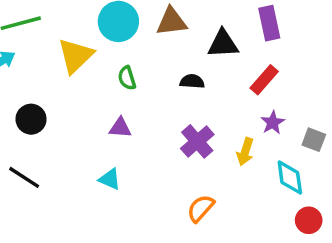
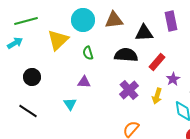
red rectangle: (264, 80) -> (157, 62), moved
black semicircle: (192, 81) -> (126, 55), size x1.6
cyan triangle: (110, 179) -> (70, 104), moved, turned 32

